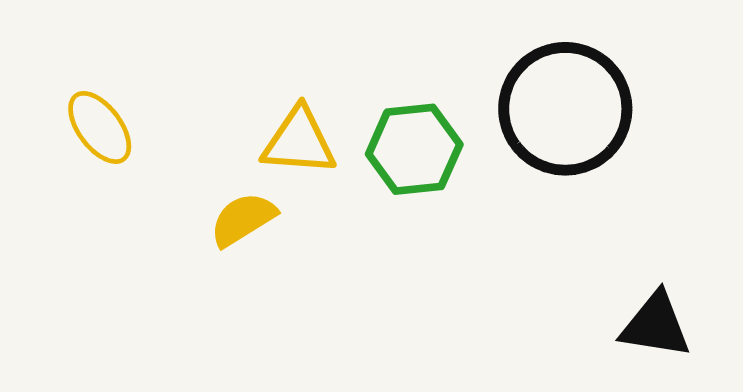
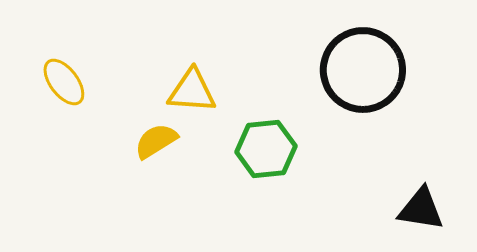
green hexagon: (414, 149) -> (266, 149), moved

